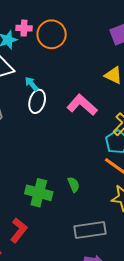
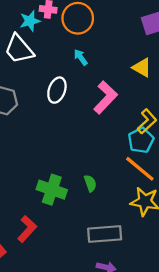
cyan arrow: (32, 84) -> (81, 57), moved
pink L-shape: (82, 105) -> (105, 97), turned 88

